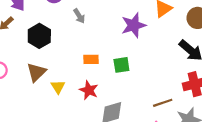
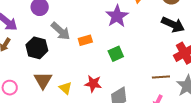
gray arrow: (79, 16) -> (61, 31), moved, size x1.5
orange rectangle: (91, 59) -> (85, 40), moved
brown line: (163, 103) -> (161, 77), turned 30

